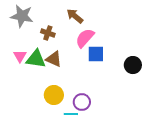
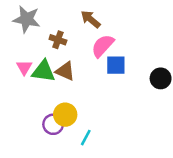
purple circle: (82, 102) -> (53, 124), moved
cyan line: (71, 114) -> (86, 138), turned -64

